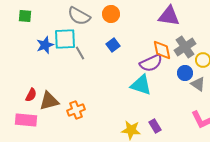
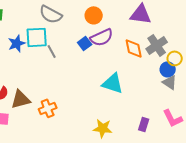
orange circle: (111, 14) -> (94, 15), moved
purple semicircle: (151, 63) -> (102, 37), moved
blue circle: (185, 73) -> (168, 69), moved
purple rectangle: (155, 126) -> (144, 124), moved, turned 48

